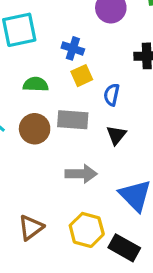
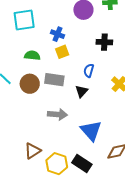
blue semicircle: (112, 95) -> (89, 71), moved
brown triangle: (31, 227) -> (33, 151), moved
yellow hexagon: (87, 230) -> (57, 164), moved

